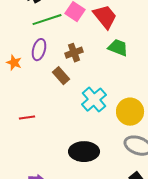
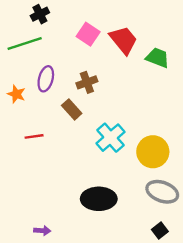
green line: (47, 20) -> (25, 44), moved
green trapezoid: (118, 48) -> (158, 58), moved
red line: (27, 118) -> (34, 136), moved

